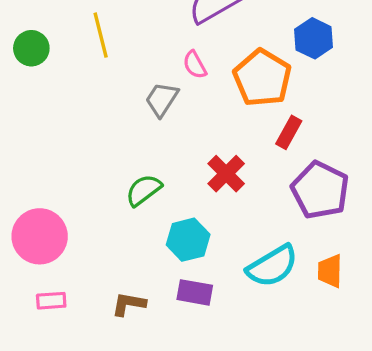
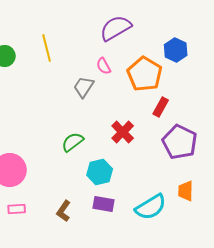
cyan semicircle: (272, 266) -> (151, 207), moved
brown L-shape: (129, 304) -> (64, 211), turned -65

